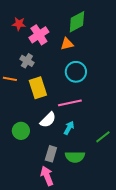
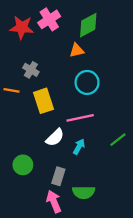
red star: (19, 24) -> (22, 27), size x1.5
pink cross: (39, 35) -> (49, 19), moved
green circle: (21, 131) -> (23, 165), moved
green line: (103, 137) -> (118, 140), moved
green semicircle: (75, 157) -> (84, 192), moved

